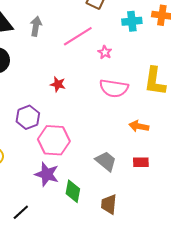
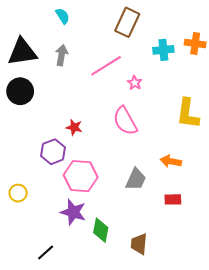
red star: (58, 84) -> (74, 127), moved
pink semicircle: (114, 88) -> (125, 121), moved, turned 52
gray trapezoid: (106, 161) -> (136, 179), moved, turned 75

